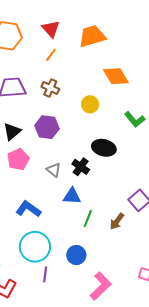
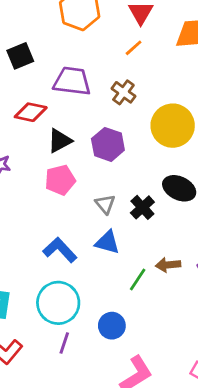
yellow circle: (90, 104) -> (173, 126), size x1.8
blue triangle: (72, 196) -> (107, 242), moved
brown arrow: (117, 221) -> (168, 265), moved, turned 36

